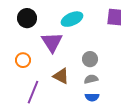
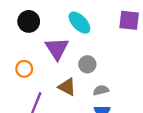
cyan ellipse: (72, 19) -> (79, 23), turned 70
gray circle: (90, 59) -> (87, 64), moved

